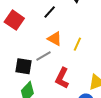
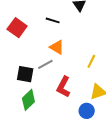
black line: (50, 12) -> (53, 20), turned 64
yellow line: (77, 44) -> (91, 61), moved

